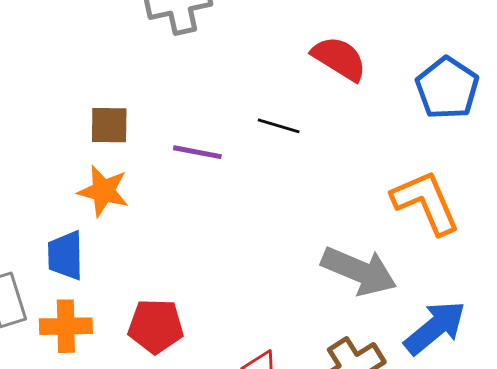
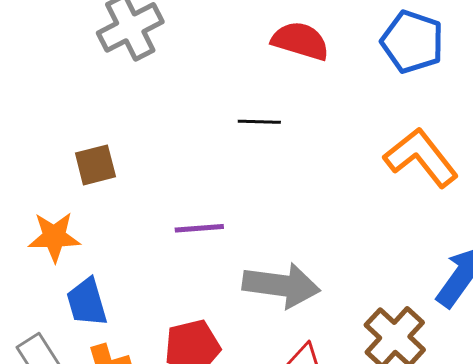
purple line: (197, 152) -> (199, 228), moved
orange star: (103, 191) -> (54, 237), moved
gray arrow: (359, 271) -> (281, 285), moved

